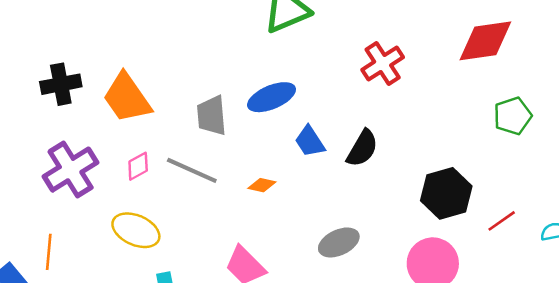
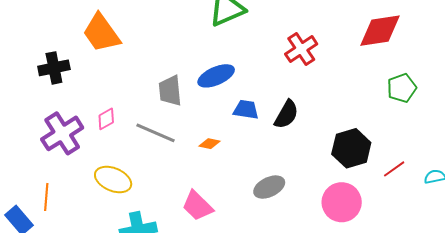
orange trapezoid: (127, 98) -> (101, 33), moved
blue trapezoid: (310, 141) -> (246, 110), turned 132
pink diamond: (138, 166) -> (106, 119), moved

